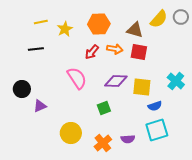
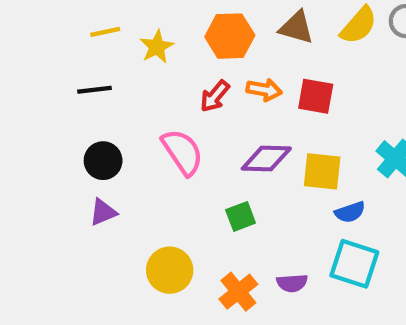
brown triangle: (135, 30) -> (296, 27), moved
black circle: (22, 89) -> (103, 161), moved
cyan square: (157, 130) -> (354, 264), turned 35

